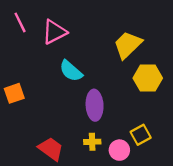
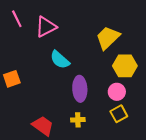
pink circle: (119, 150) -> (117, 92), moved

